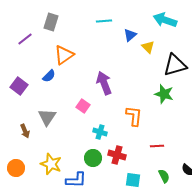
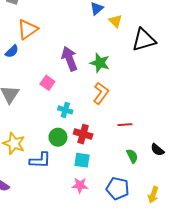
green star: (164, 94) -> (100, 63), moved
orange L-shape: (134, 116) -> (101, 93), turned 30
cyan square: (133, 180) -> (82, 160), moved

